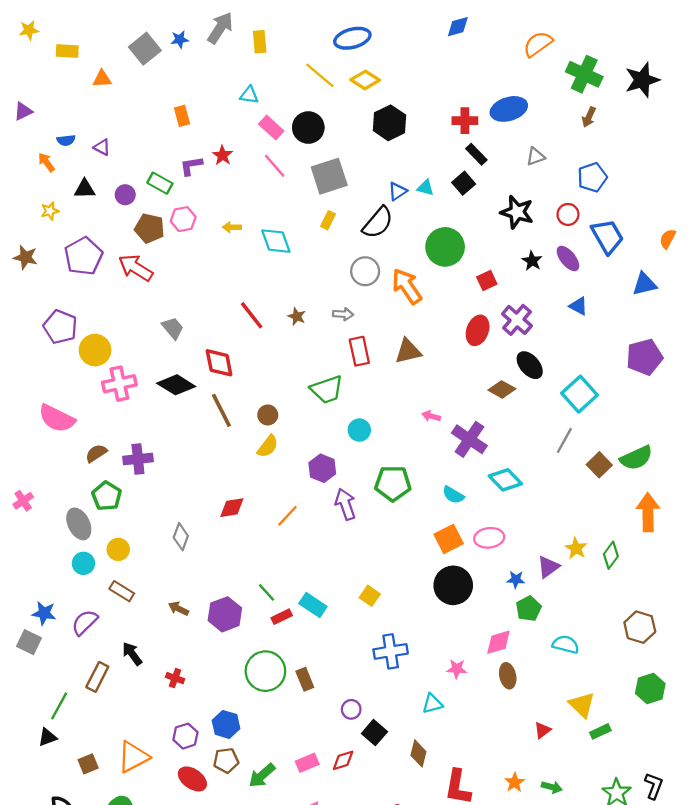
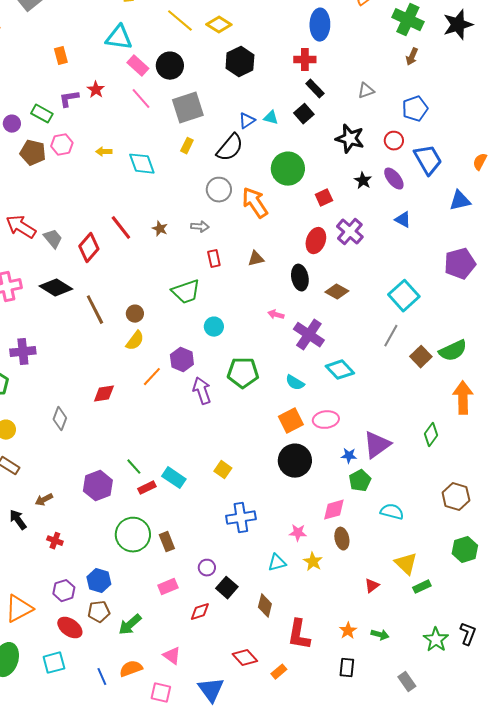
cyan triangle: (249, 95) -> (119, 38), size x1.6
blue ellipse: (509, 109) -> (320, 25), moved, turned -72
red arrow: (136, 268) -> (21, 227), moved
red rectangle: (359, 351) -> (214, 259), size x0.7
brown triangle: (408, 351) -> (256, 259), size x0.7
red diamond: (219, 363) -> (89, 248), moved, turned 52
black ellipse: (530, 365) -> (300, 278), moved, turned 30
orange line: (287, 516) -> (152, 377), moved
yellow star: (576, 548) -> (313, 562), moved
purple triangle: (548, 567) -> (377, 445), size x1.4
brown arrow: (178, 609) -> (44, 500), moved, turned -54
pink rectangle: (307, 763) -> (168, 587), moved

